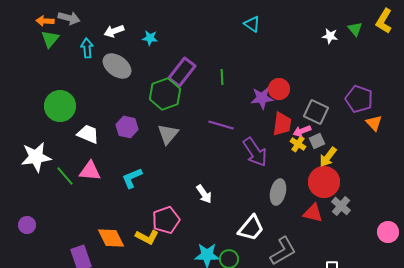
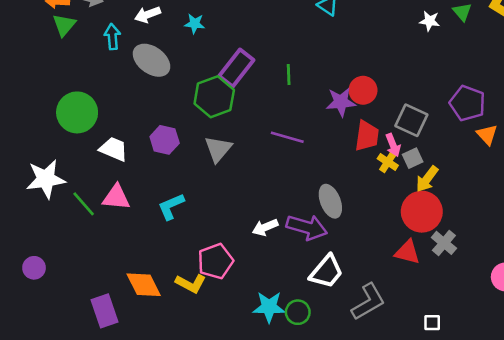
pink arrow: (302, 131) -> (393, 145), turned -90
purple arrow: (255, 152) -> (307, 227), moved, turned -40
gray ellipse: (278, 192) -> (330, 201), moved, turned -35
white arrow: (204, 194) -> (265, 227), turned 102

